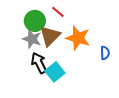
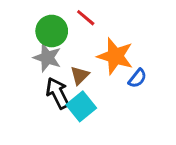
brown triangle: (50, 36) -> (80, 75), moved, size x0.6
blue semicircle: (105, 53) -> (137, 78), moved, turned 40

